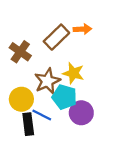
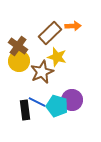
yellow star: (73, 73) -> (57, 57), moved
cyan pentagon: (64, 97) -> (57, 106), moved
yellow circle: (21, 99) -> (19, 61), moved

